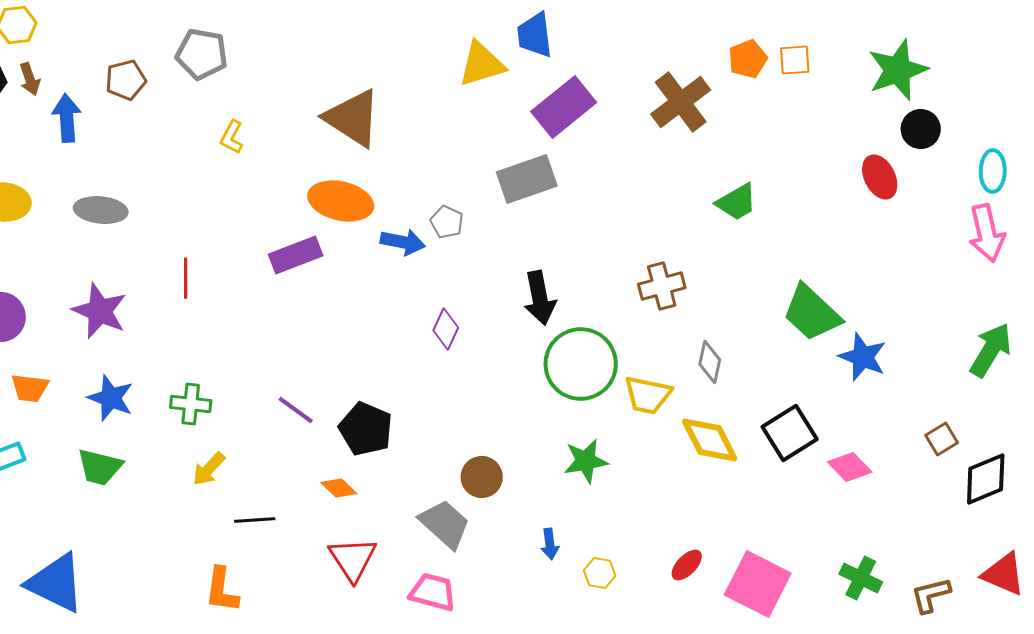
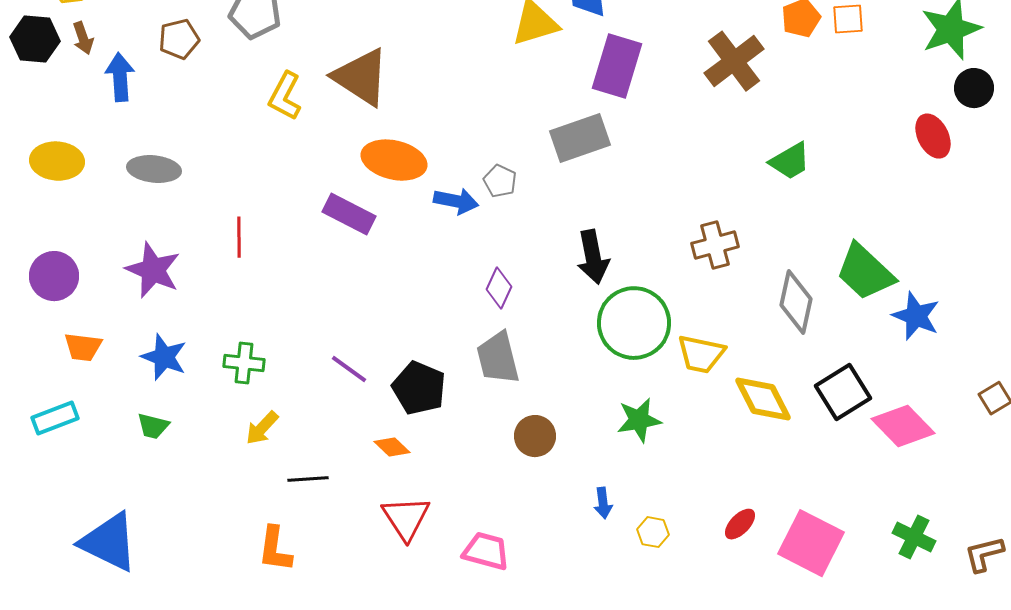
purple rectangle: (564, 107) -> (617, 66), turned -34
brown triangle: (353, 118) -> (361, 77), moved
yellow L-shape: (232, 137) -> (285, 96), size x1.4
purple rectangle: (296, 255) -> (349, 214), turned 48
gray diamond: (710, 362) -> (796, 302), moved, size x1.5
green trapezoid: (100, 467) -> (153, 426), size x0.7
pink diamond: (850, 467) -> (903, 426), size x1.4
gray trapezoid: (445, 524) -> (498, 358), moved, turned -146

